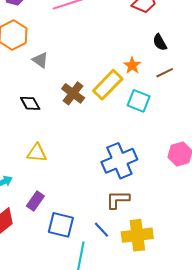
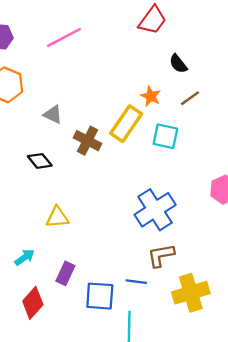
gray triangle: (40, 60) -> (53, 114), moved
blue line: (102, 230) -> (136, 282), moved, turned -30

